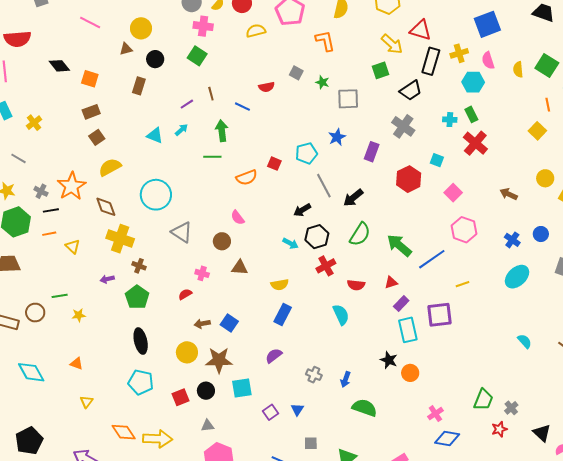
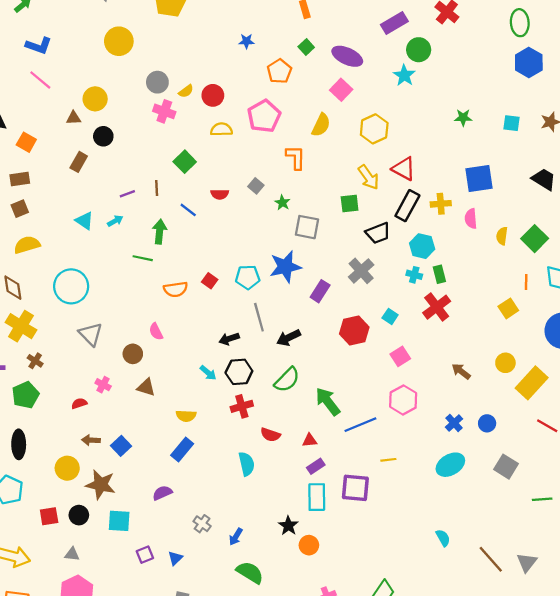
green square: (197, 56) -> (185, 162), moved
cyan hexagon: (473, 82) -> (422, 246), moved
blue star: (337, 137) -> (285, 267), size x1.6

